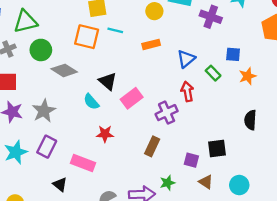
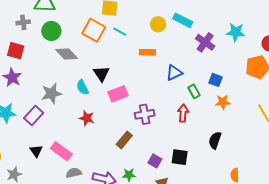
red arrow: (187, 91) -> (183, 113), moved
gray star: (44, 111) -> (52, 93), moved
pink rectangle: (83, 163) -> (61, 151), moved

